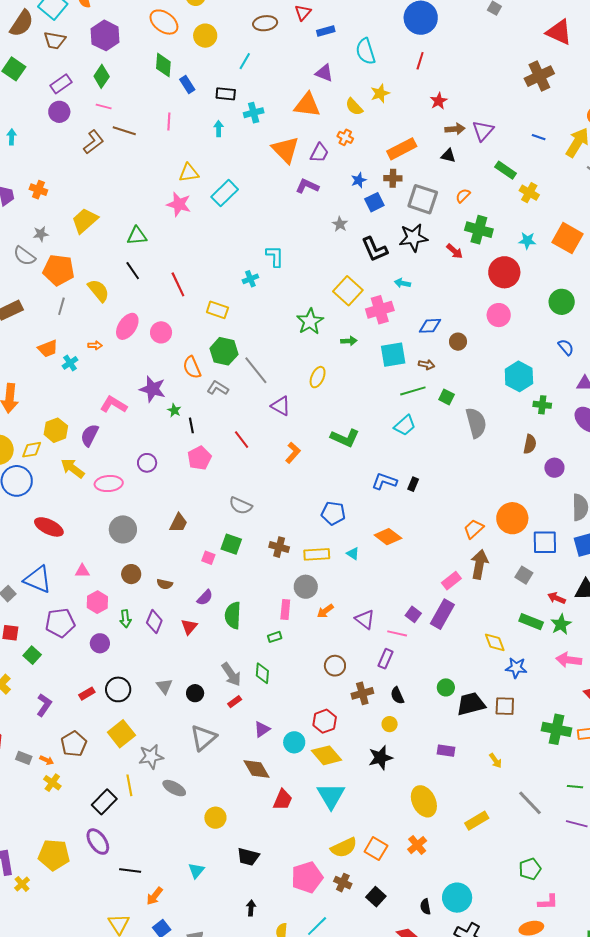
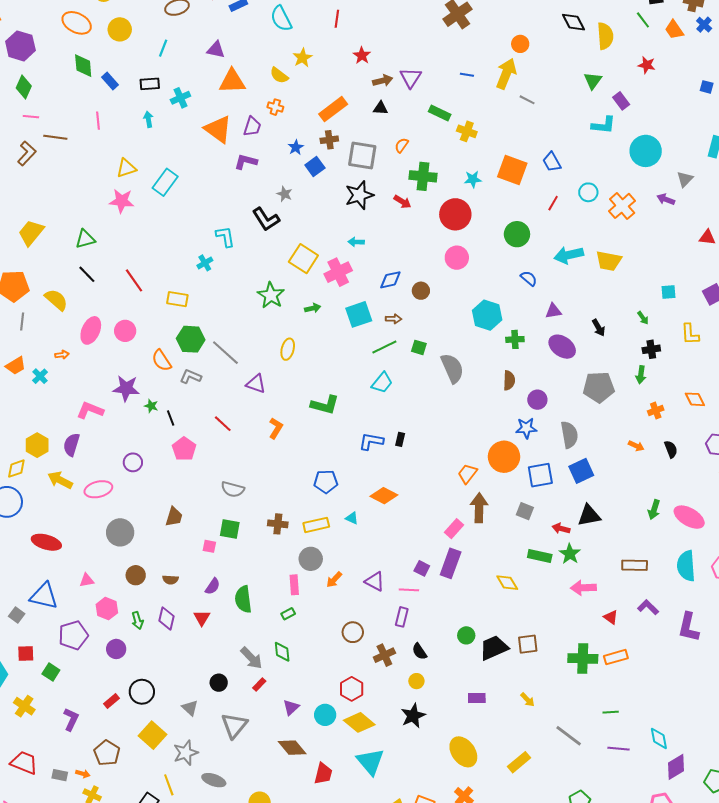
purple triangle: (324, 73) -> (216, 50), moved
black L-shape: (374, 249) -> (266, 219), moved
blue star: (516, 668) -> (526, 428), moved
gray triangle: (164, 686) -> (190, 708), moved

